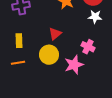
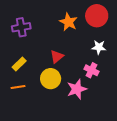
white star: (95, 17) -> (99, 47), moved
yellow rectangle: (19, 41) -> (19, 64), turned 48

